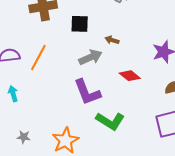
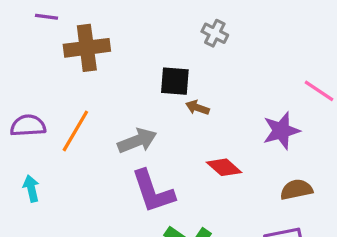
black square: (80, 24) -> (175, 81), moved
gray arrow: (90, 57) -> (137, 141), moved

